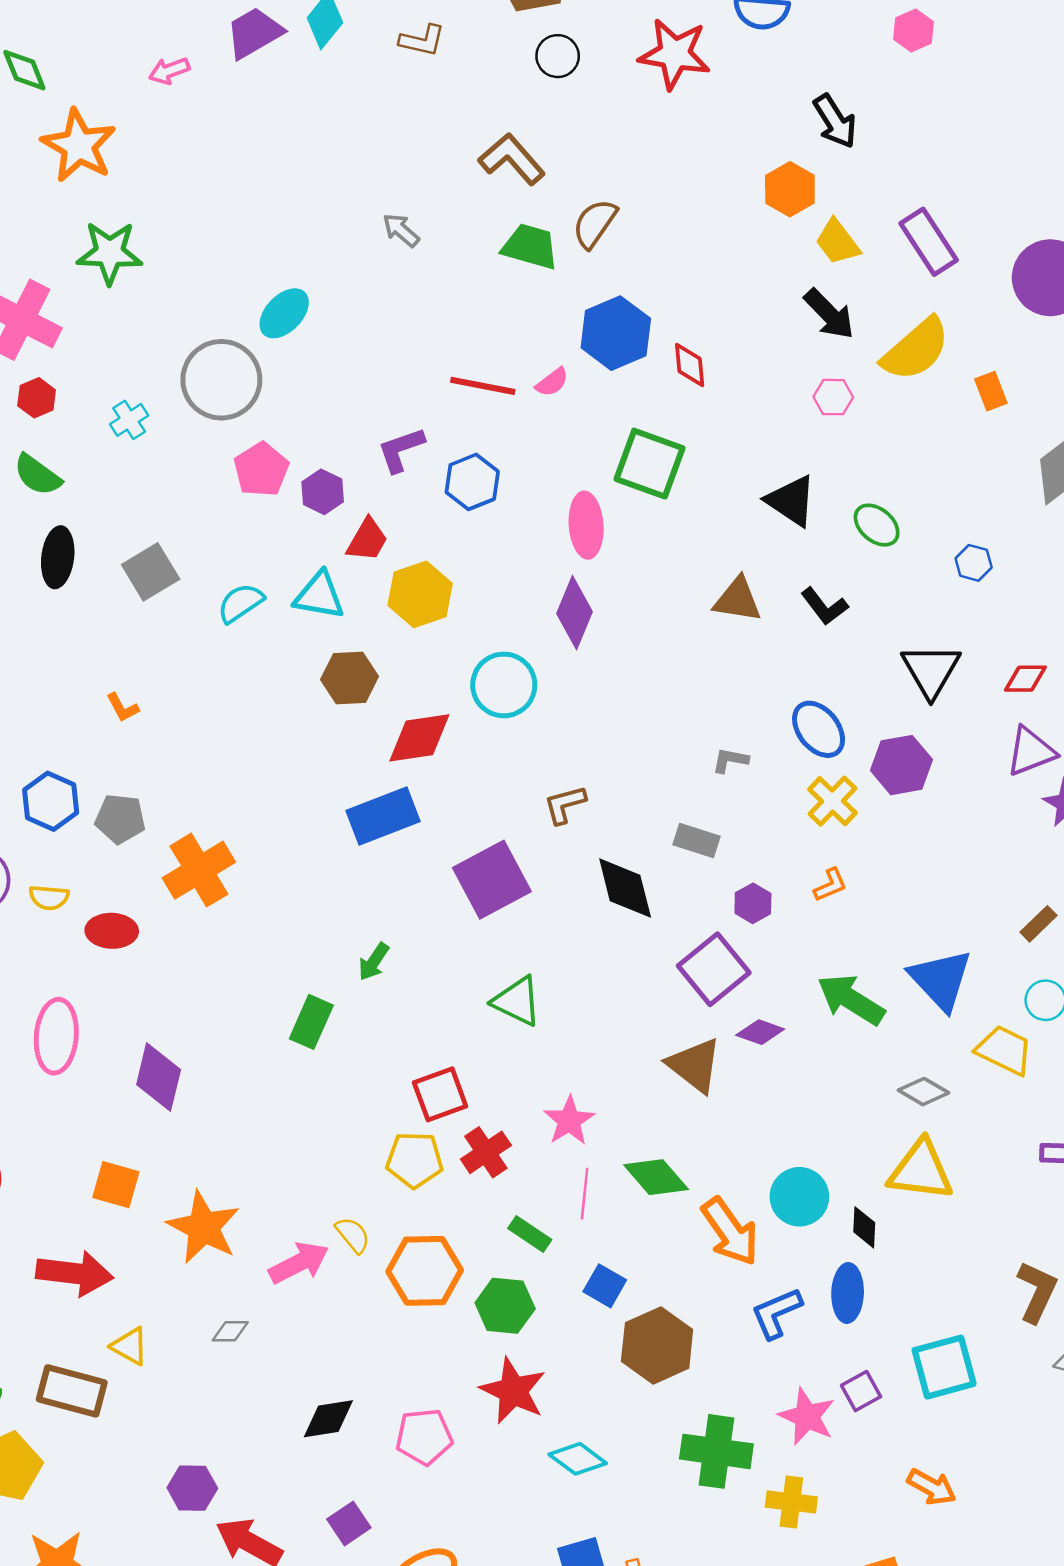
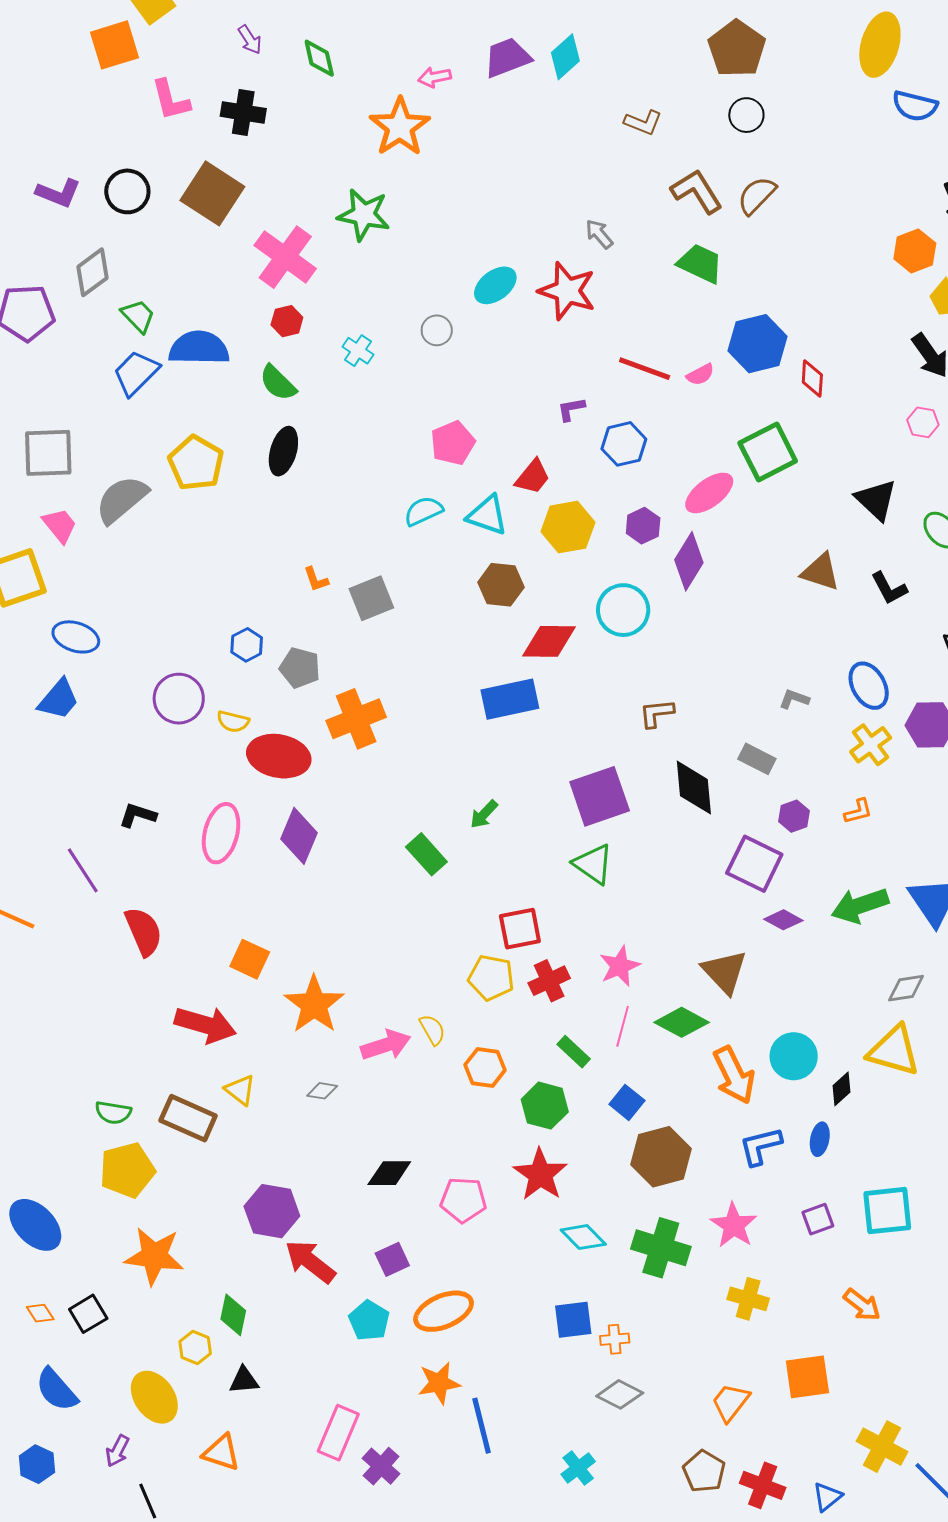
brown L-shape: (422, 41) -> (643, 122), moved
red star: (675, 54) -> (567, 291), moved
orange star: (79, 146) -> (400, 127), moved
brown semicircle: (595, 224) -> (757, 195), moved
gray circle: (221, 380) -> (437, 330), size x0.5
cyan cross: (129, 420) -> (358, 351), turned -32
purple L-shape: (401, 450) -> (571, 409), size x0.7
green square: (650, 464) -> (768, 452), turned 34
pink pentagon: (261, 470) -> (453, 443), moved
purple hexagon: (323, 492) -> (643, 526), moved
pink ellipse: (586, 525) -> (709, 493), turned 48
gray square: (151, 572) -> (371, 598), moved
blue hexagon: (51, 801) -> (247, 645), size x0.7
purple square: (492, 880) -> (600, 796), moved
red ellipse: (112, 931) -> (279, 756), size x1.5
purple square: (714, 969) -> (754, 864), turned -34
green arrow: (851, 1000) -> (860, 905), turned -60
green rectangle: (311, 1022) -> (426, 854), turned -75
brown triangle: (695, 1065) -> (725, 972), moved
purple diamond: (159, 1077) -> (299, 836), moved
gray diamond: (923, 1092) -> (906, 988), turned -48
green diamond: (656, 1177) -> (682, 1022), turned -30
black diamond: (864, 1227) -> (842, 1089), turned 36
orange hexagon: (425, 1271) -> (485, 1067), size x0.7
blue ellipse: (848, 1293) -> (820, 1139), size x0.7
pink star: (807, 1417) -> (734, 1225), moved
green cross: (716, 1451) -> (661, 1248), moved
purple hexagon: (192, 1488) -> (272, 1211), size x1.4

